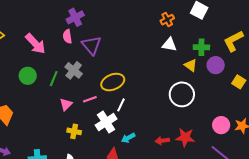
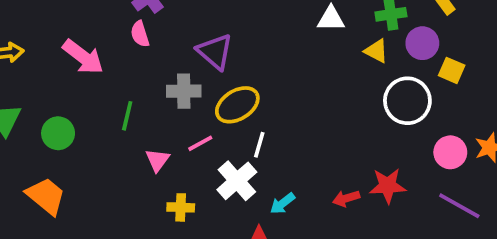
purple triangle: (91, 45) -> (215, 52), moved
gray cross: (74, 70) -> (184, 91), moved, turned -30
green circle: (28, 76) -> (58, 133), moved
yellow square: (239, 82) -> (452, 70), moved
white circle: (182, 94) -> (407, 101), moved

